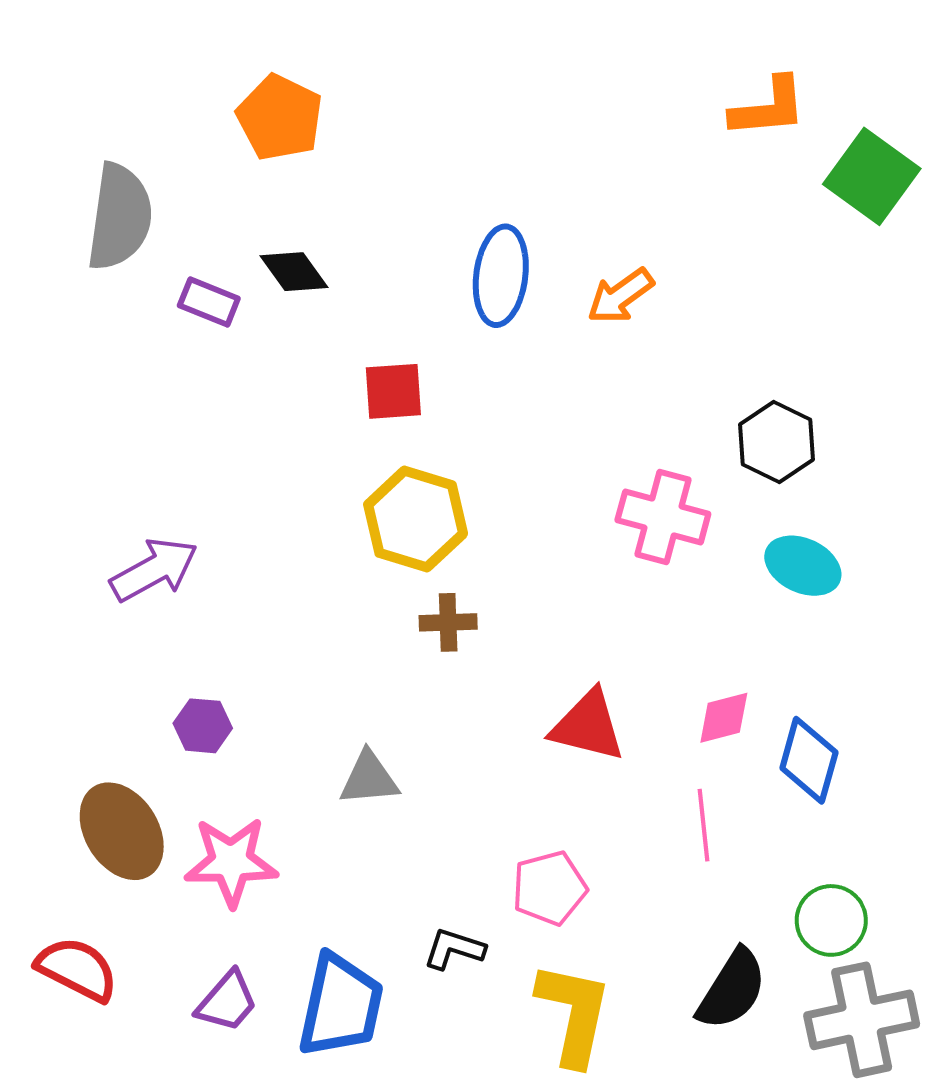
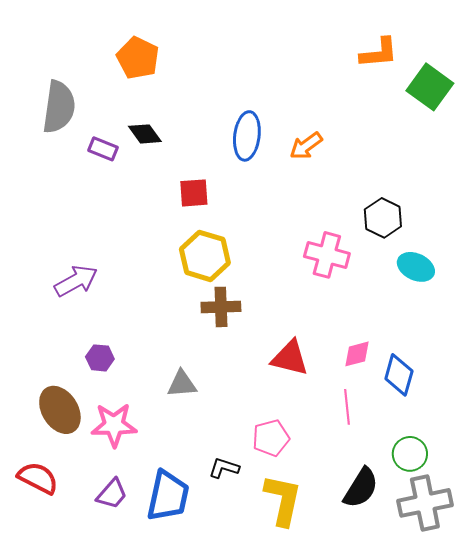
cyan ellipse: (803, 566) -> (416, 267), moved
brown cross: (448, 622) -> (221, 307), size x1.4

